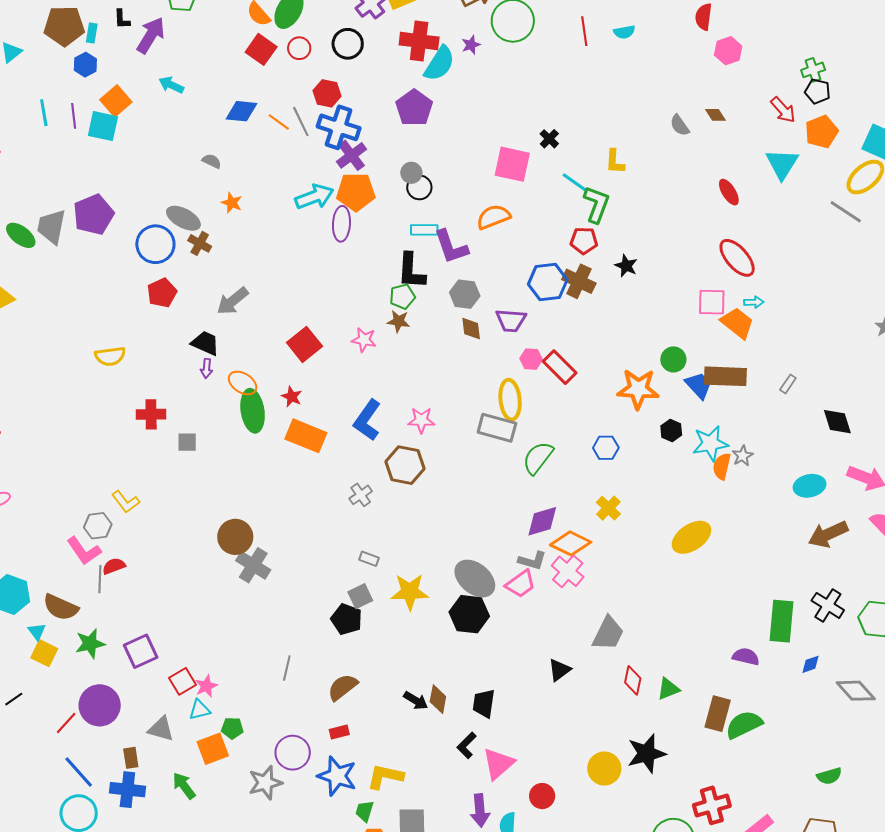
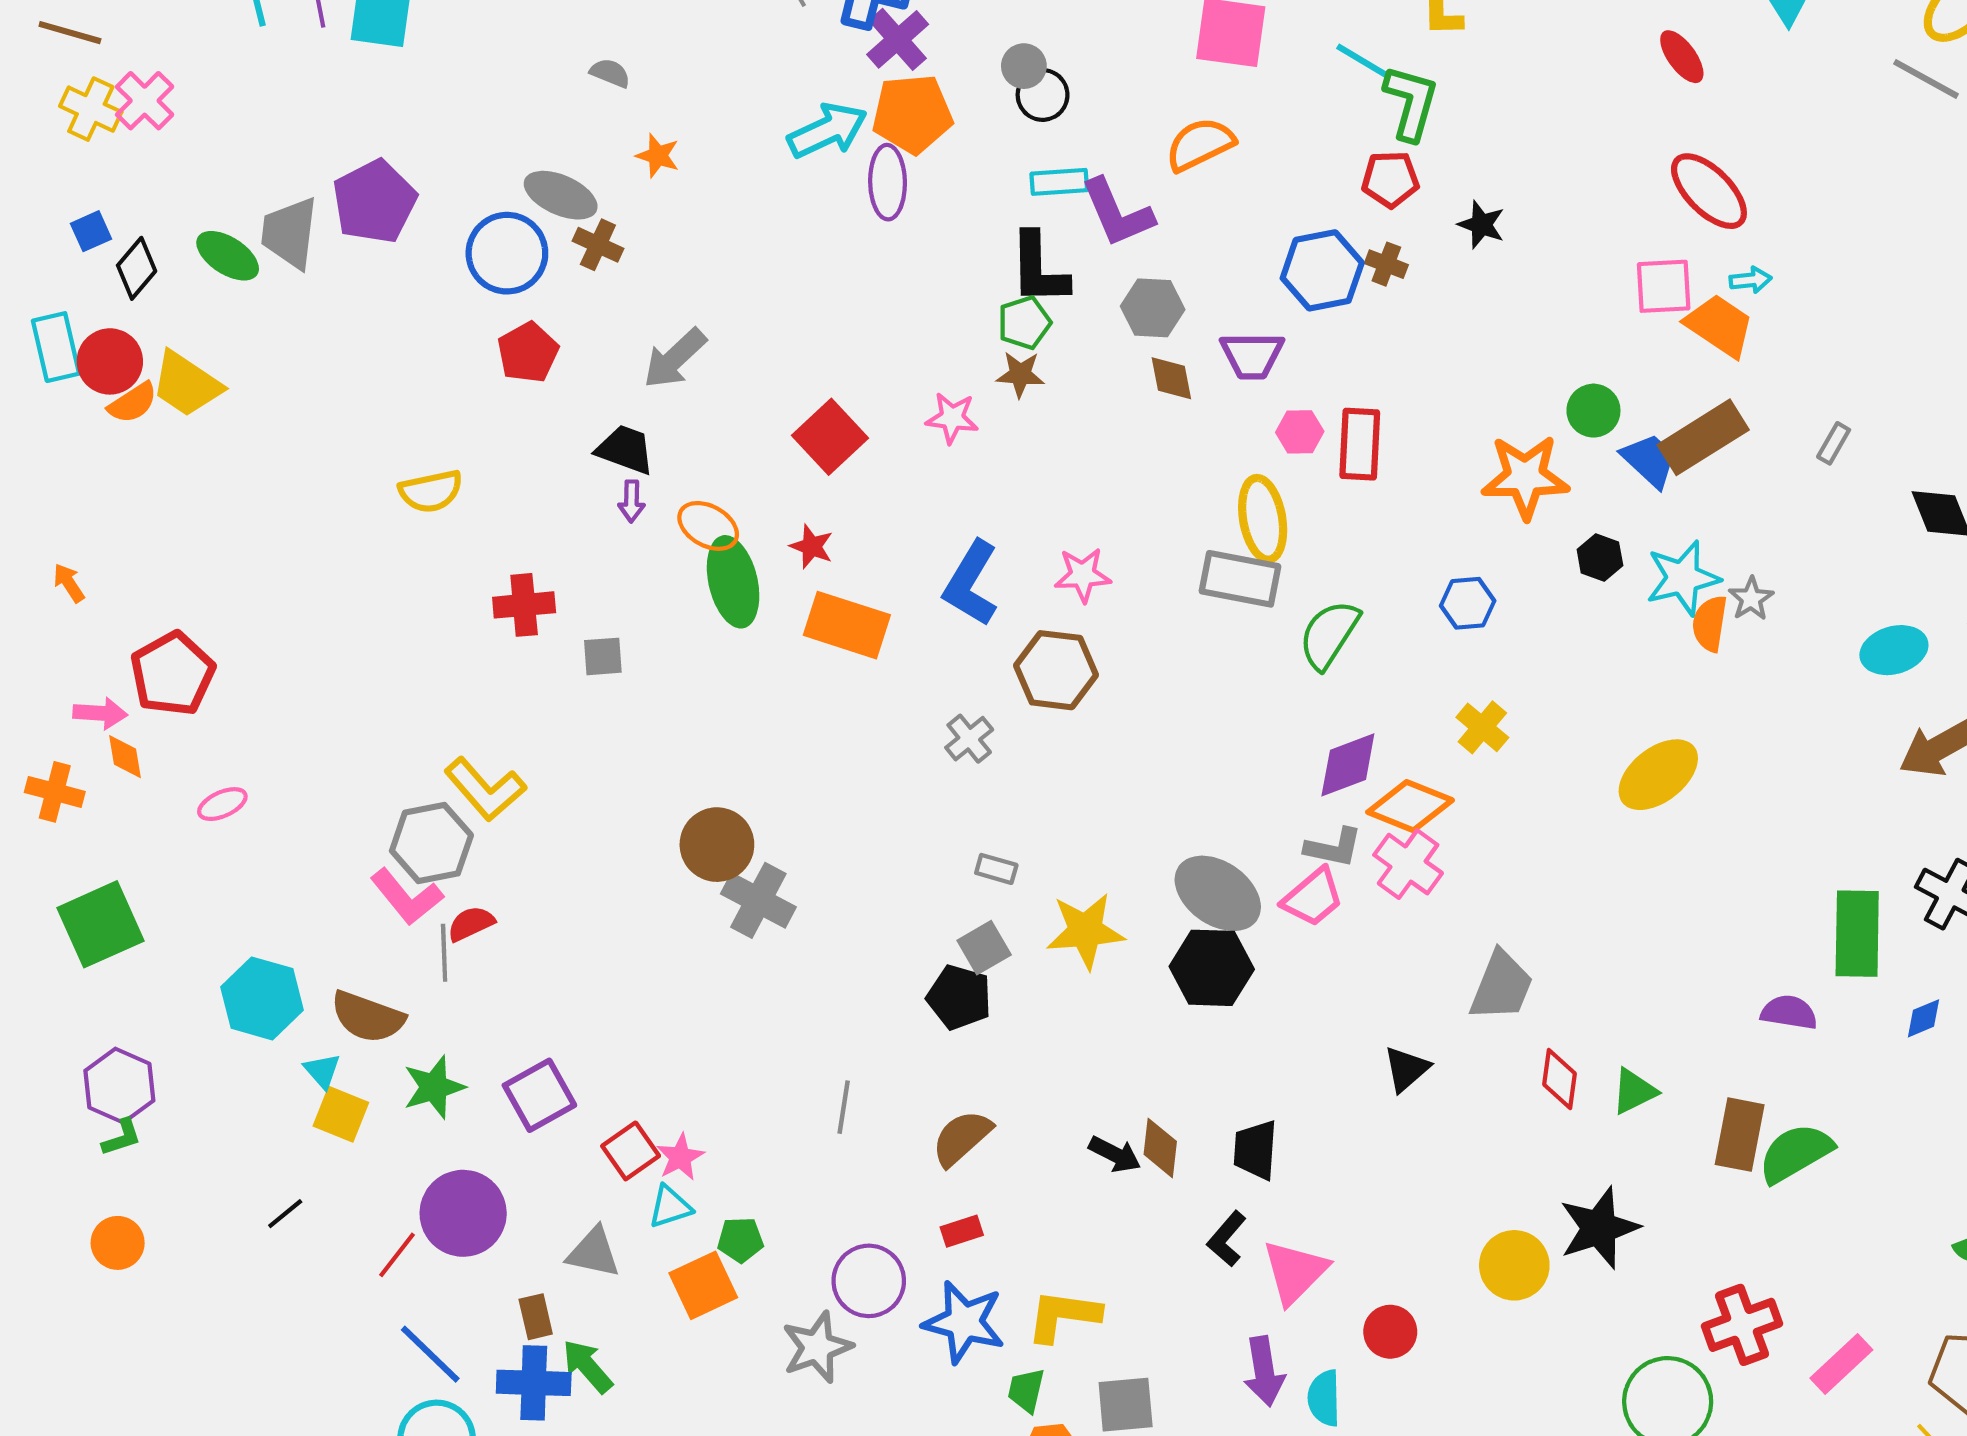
brown cross: (579, 281) -> (1386, 264), size x0.6
red rectangle: (560, 367) -> (1360, 444), turned 52
brown rectangle: (725, 376) -> (1703, 437), turned -30
yellow L-shape: (126, 502) -> (485, 789), size x1.4
gray hexagon: (98, 526) -> (431, 843), size x1.4
green arrow: (184, 786) -> (588, 1366), moved

